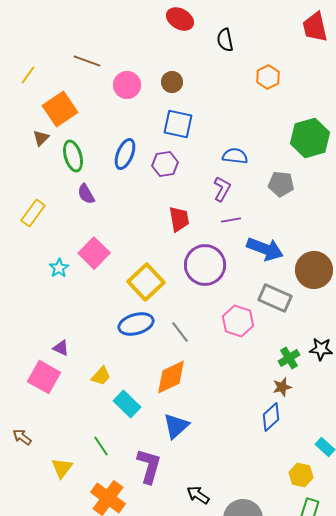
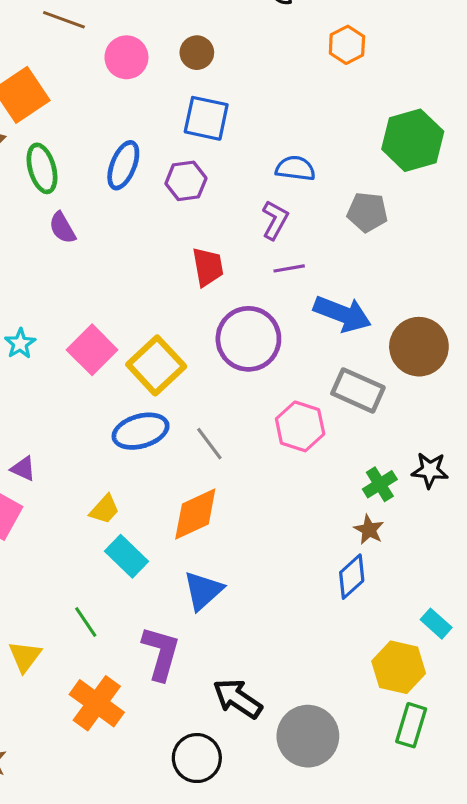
pink square: (94, 253) -> (92, 350), moved
yellow trapezoid: (101, 376) -> (105, 509), moved
brown star: (282, 387) -> (369, 530), turned -30
yellow hexagon: (301, 475) -> (399, 667), size x1.4
black arrow: (198, 495) -> (238, 699), size x1.4

